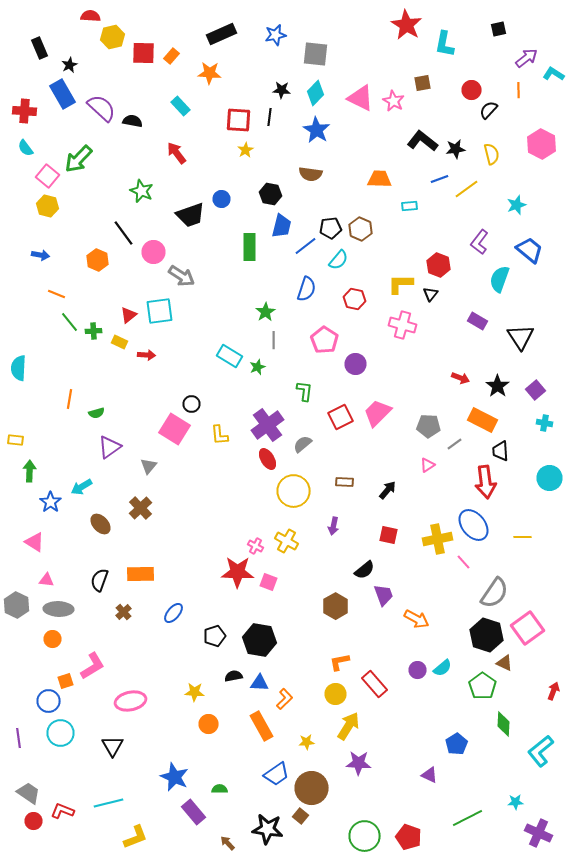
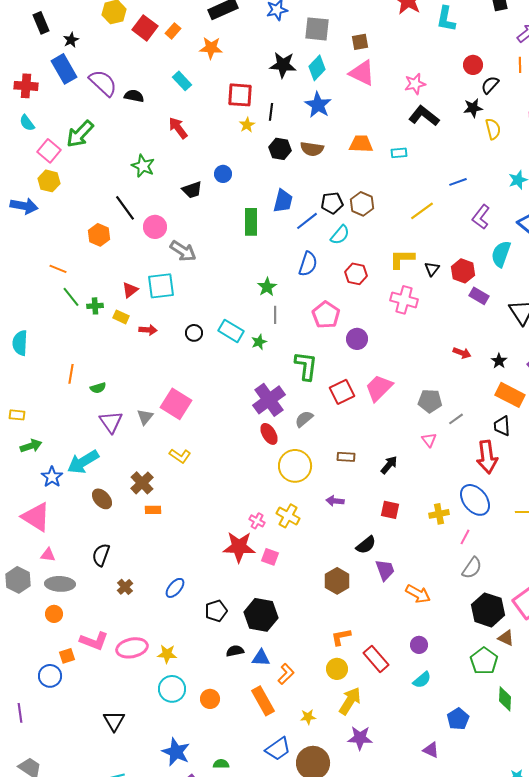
red square: (144, 53) -> (145, 28), turned 35
brown square: (422, 83) -> (360, 42), moved
black star: (282, 90) -> (283, 65), size x1.5
pink star: (394, 101) -> (415, 84), moved, turned 30
black line: (270, 117) -> (271, 112), moved
black star: (456, 149) -> (473, 108), moved
orange trapezoid: (380, 179) -> (361, 144), moved
blue line: (440, 179) -> (458, 182), moved
yellow line: (466, 189) -> (422, 211), moved
black hexagon: (270, 194) -> (280, 149), moved
cyan rectangle: (410, 206) -> (399, 153), moved
black trapezoid: (190, 215) -> (192, 190), size x0.7
blue arrow: (40, 255) -> (24, 206), moved, size x1.5
red hexagon: (438, 265) -> (463, 271), moved
black star: (498, 386) -> (499, 361), size x0.7
green L-shape: (304, 391) -> (306, 366), size x1.4
black circle: (192, 404) -> (194, 333), moved
orange rectangle: (482, 420) -> (510, 395), moved
yellow L-shape: (220, 435) -> (180, 456), moved, turned -50
purple triangle: (110, 447) -> (111, 422), turned -30
pink triangle: (428, 465) -> (429, 440), turned -35
gray triangle: (148, 466) -> (145, 417), moved
green arrow: (30, 471) -> (31, 446), turned 70
cyan arrow: (82, 487) -> (83, 462), size x1.5
purple arrow: (334, 526) -> (335, 501), turned 84
yellow cross: (438, 539) -> (439, 514), size x0.7
pink triangle: (34, 542) -> (36, 517), size x1.5
pink line: (464, 562) -> (465, 537), turned 70
orange rectangle: (140, 574) -> (153, 510), moved, size x0.6
gray semicircle: (494, 593) -> (472, 568), moved, size x0.7
pink L-shape: (92, 666) -> (94, 641), turned 52
cyan semicircle: (442, 668) -> (422, 680), moved
yellow star: (194, 692) -> (167, 654), moved
pink ellipse: (130, 701) -> (132, 648), moved
cyan circle: (60, 733) -> (172, 689), moved

